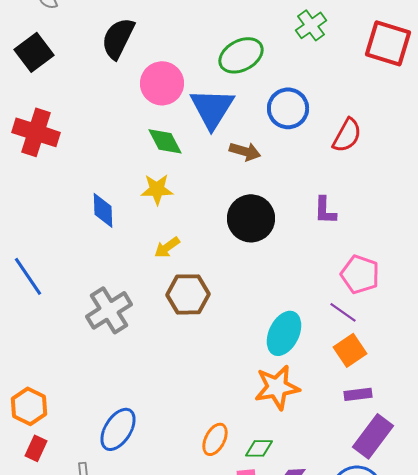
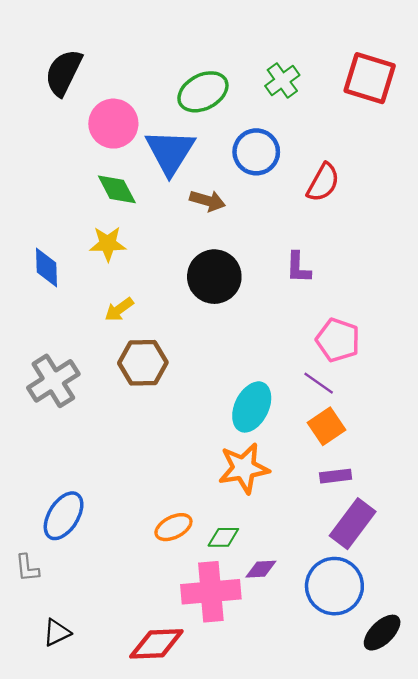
green cross: (311, 25) -> (282, 80), moved
orange ellipse: (215, 439) -> (173, 527), turned 36

